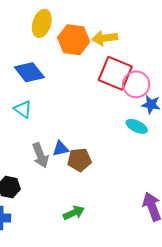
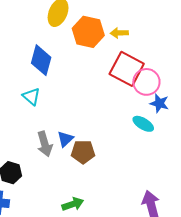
yellow arrow: (105, 38) -> (119, 33), size x0.7
blue diamond: (29, 72) -> (41, 60), turned 48
blue triangle: (60, 149) -> (65, 139), turned -36

